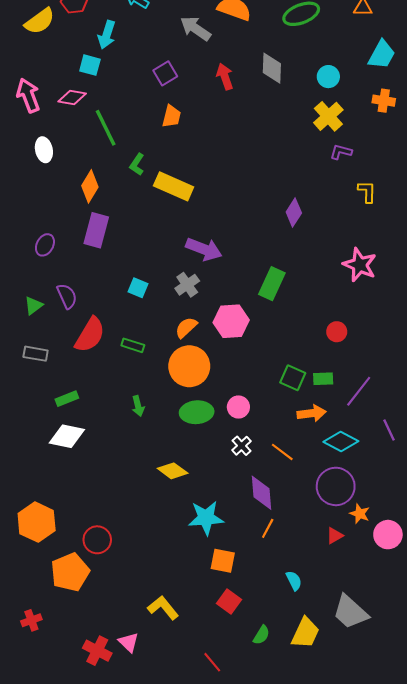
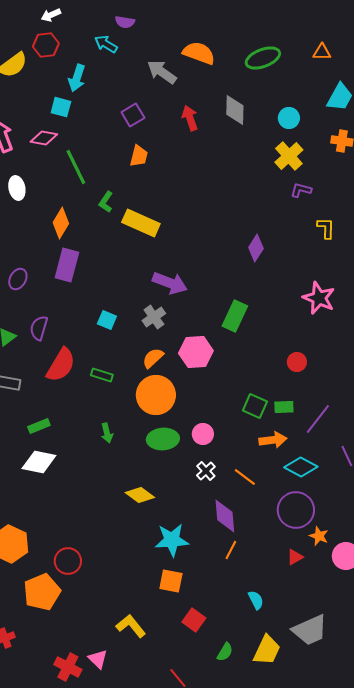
purple semicircle: (67, 296) -> (39, 328), turned -140
orange square: (223, 561) -> (171, 581), moved
gray trapezoid: (350, 612) -> (310, 630), turned -66

